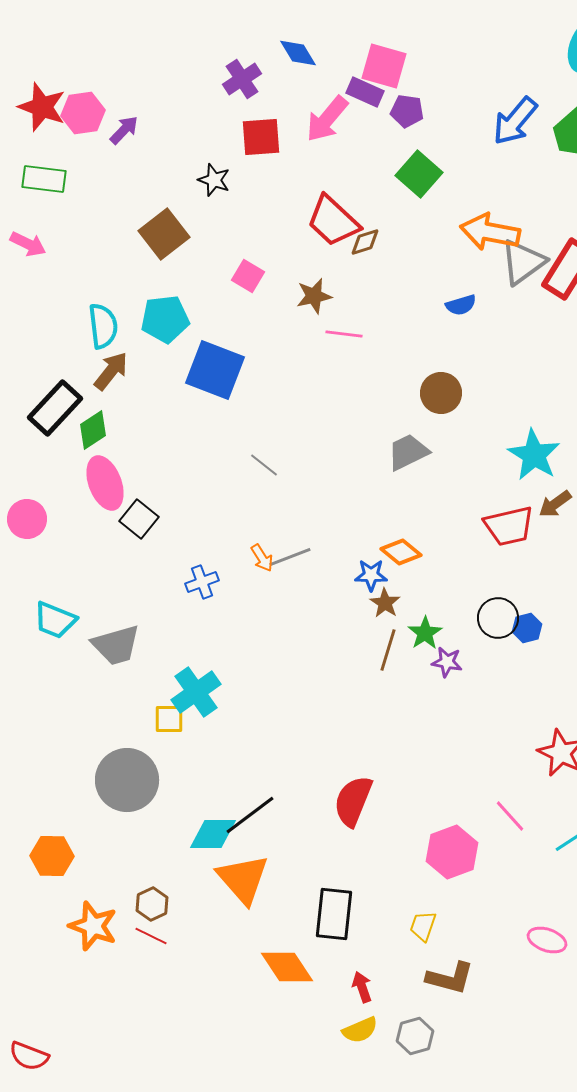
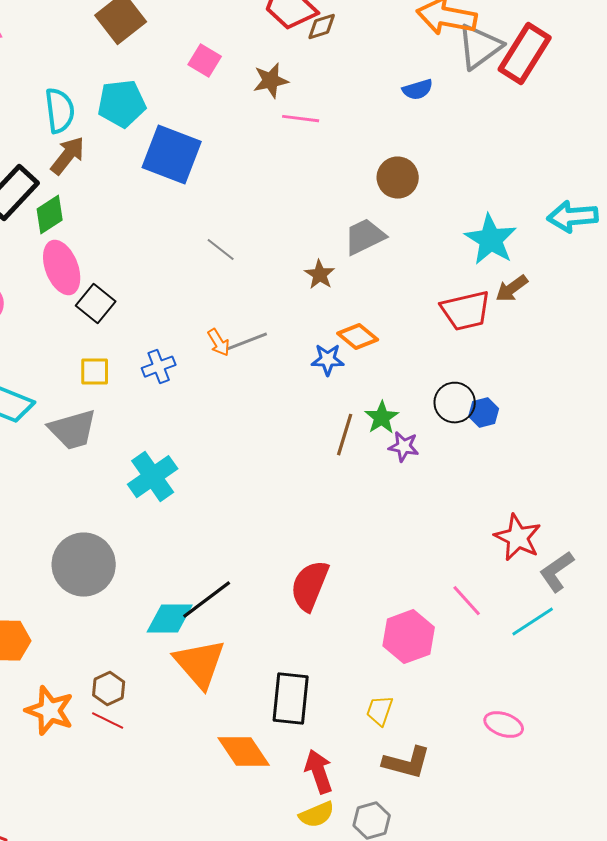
brown star: (385, 603) -> (320, 275), moved
yellow square: (169, 719) -> (95, 372), moved
red arrow: (362, 987) -> (319, 772), size x1.4

